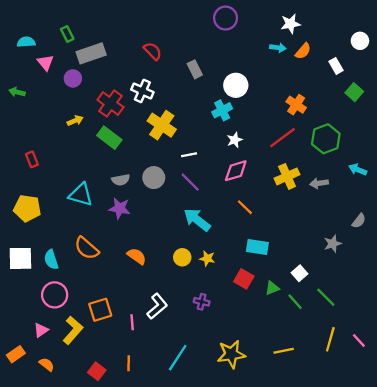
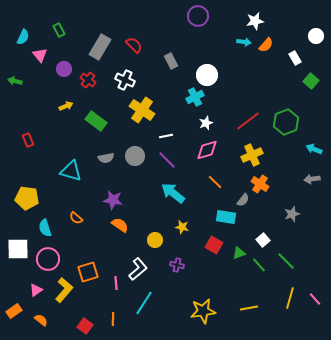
cyan semicircle: (26, 42) -> (23, 37), turned 119
gray rectangle: (91, 53) -> (100, 47), moved, turned -40
red cross: (110, 103) -> (88, 80), moved, size x0.7
orange cross: (296, 105) -> (260, 184), moved
gray arrow: (319, 183) -> (312, 179), moved
yellow pentagon: (27, 208) -> (27, 198), moved
purple star: (120, 208) -> (113, 200), moved
gray semicircle: (359, 221) -> (243, 200), moved
orange semicircle: (87, 248) -> (76, 218), size x0.6
yellow circle: (182, 257) -> (155, 240), moved
white square: (20, 258) -> (18, 249), moved
cyan line: (178, 358) -> (144, 303), moved

